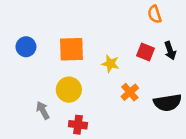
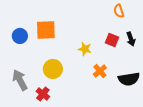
orange square: (71, 49) -> (46, 30), moved
gray arrow: (43, 110) -> (20, 80), moved, size x1.5
red cross: (78, 125) -> (43, 94), moved, turned 32

